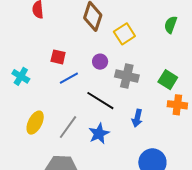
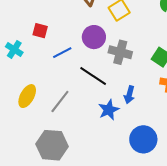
red square: (58, 57) -> (40, 31), moved
purple circle: (100, 62) -> (94, 37), size x1.5
blue star: (99, 134) -> (109, 110), moved

